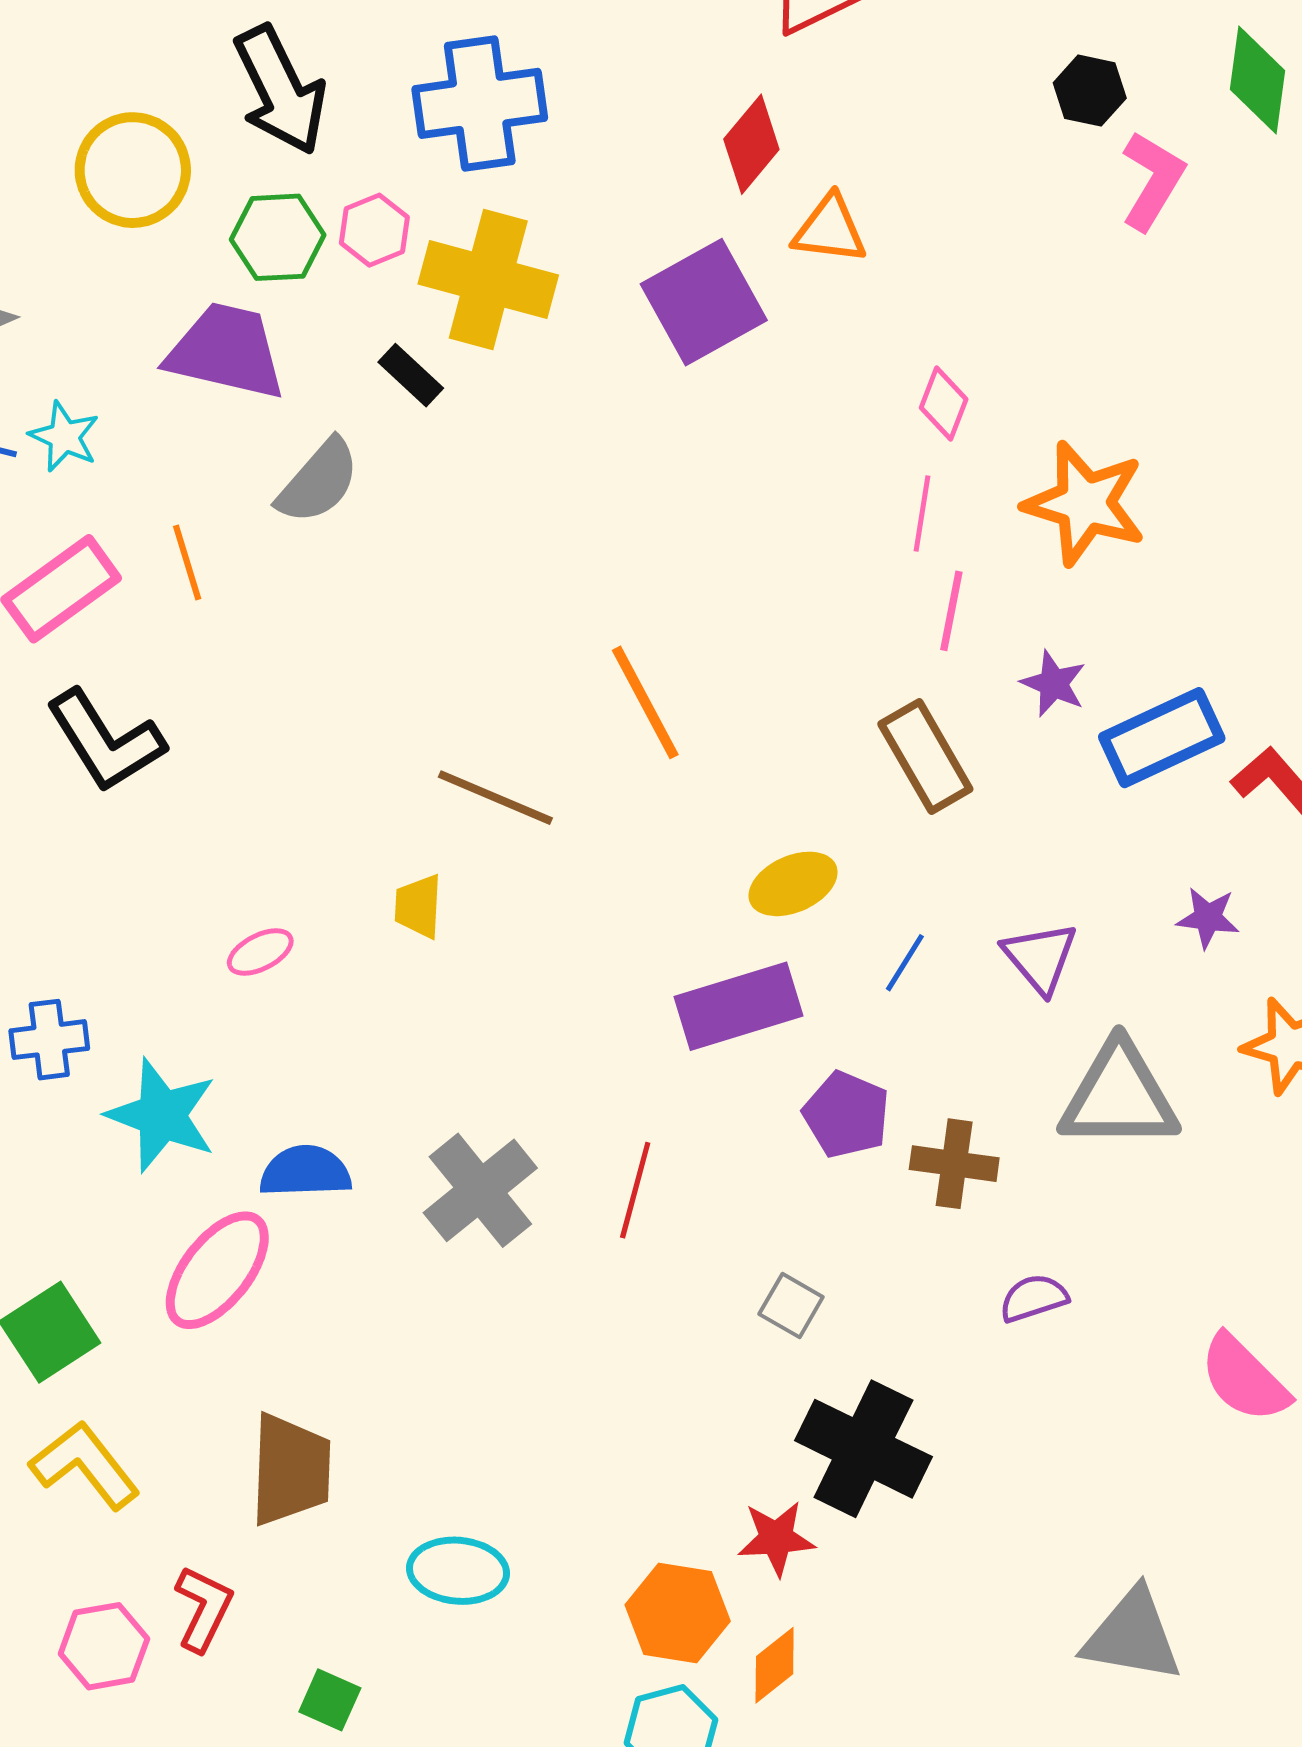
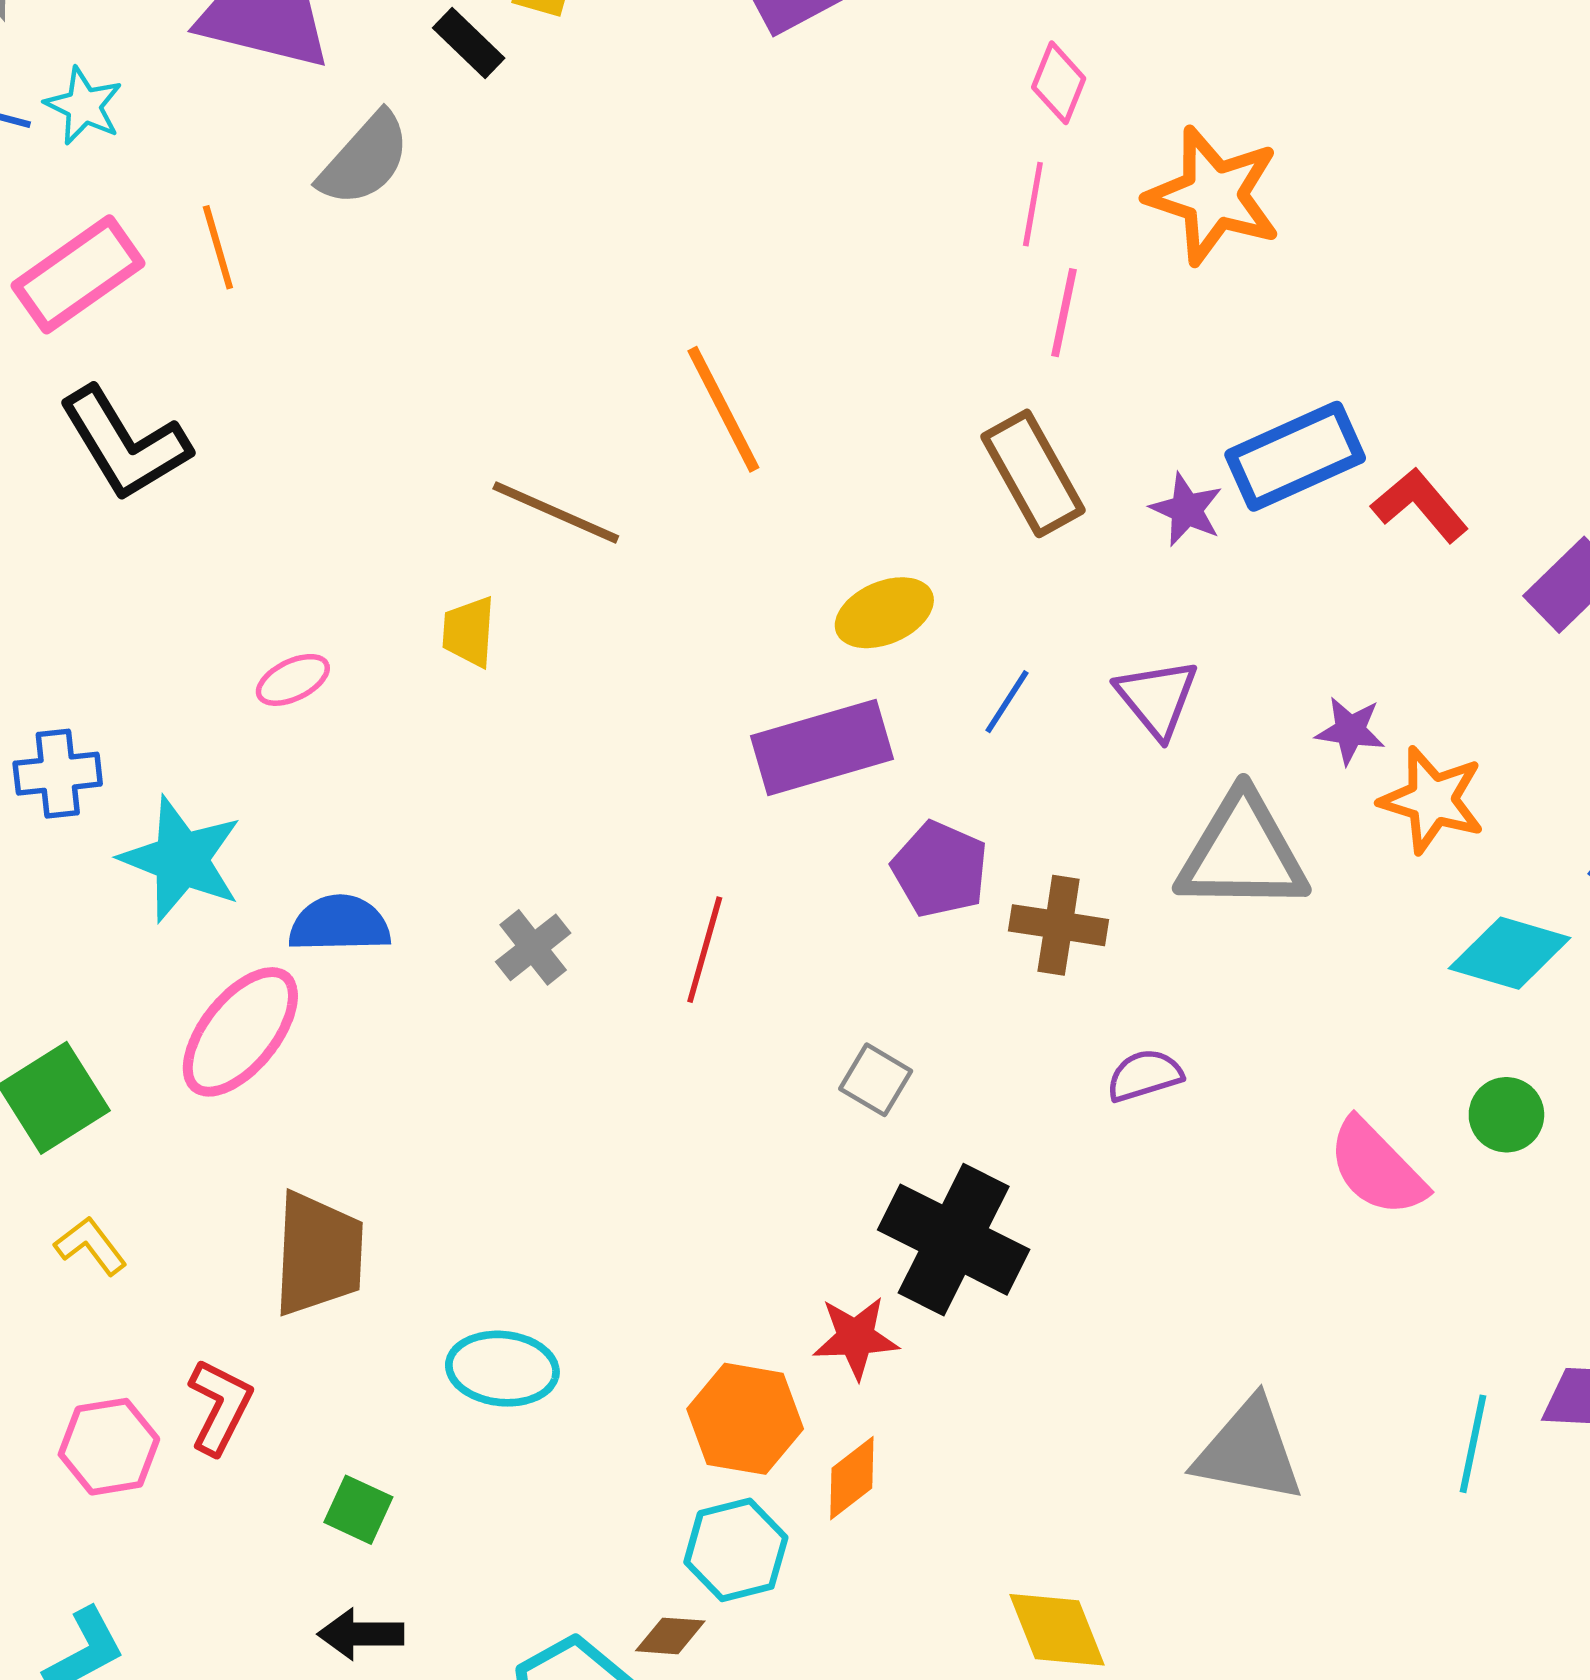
purple star: (1054, 684) -> (1187, 510), moved
purple star: (1208, 918) -> (1350, 731), moved
gray cross: (480, 1190) -> (533, 947), size x0.6
yellow L-shape: (85, 1465) -> (91, 1246), size x0.6

